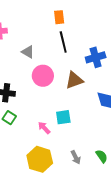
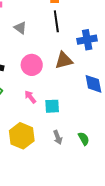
pink circle: (43, 76) -> (32, 65), moved
cyan square: (63, 117) -> (52, 106), moved
pink arrow: (44, 128) -> (30, 97), moved

